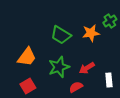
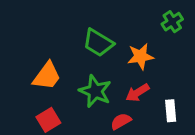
orange star: (91, 33) -> (140, 56), moved
green star: (59, 67) -> (95, 91), turned -30

